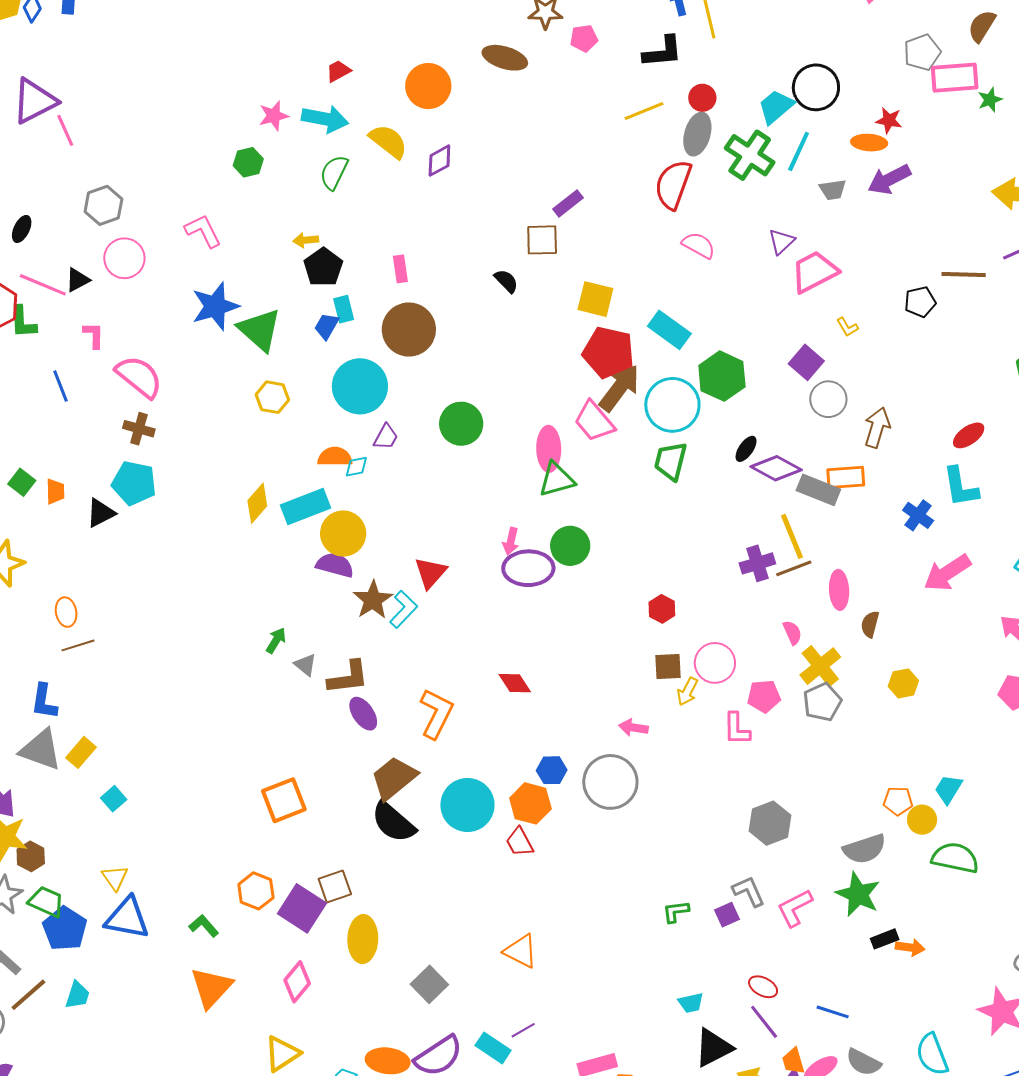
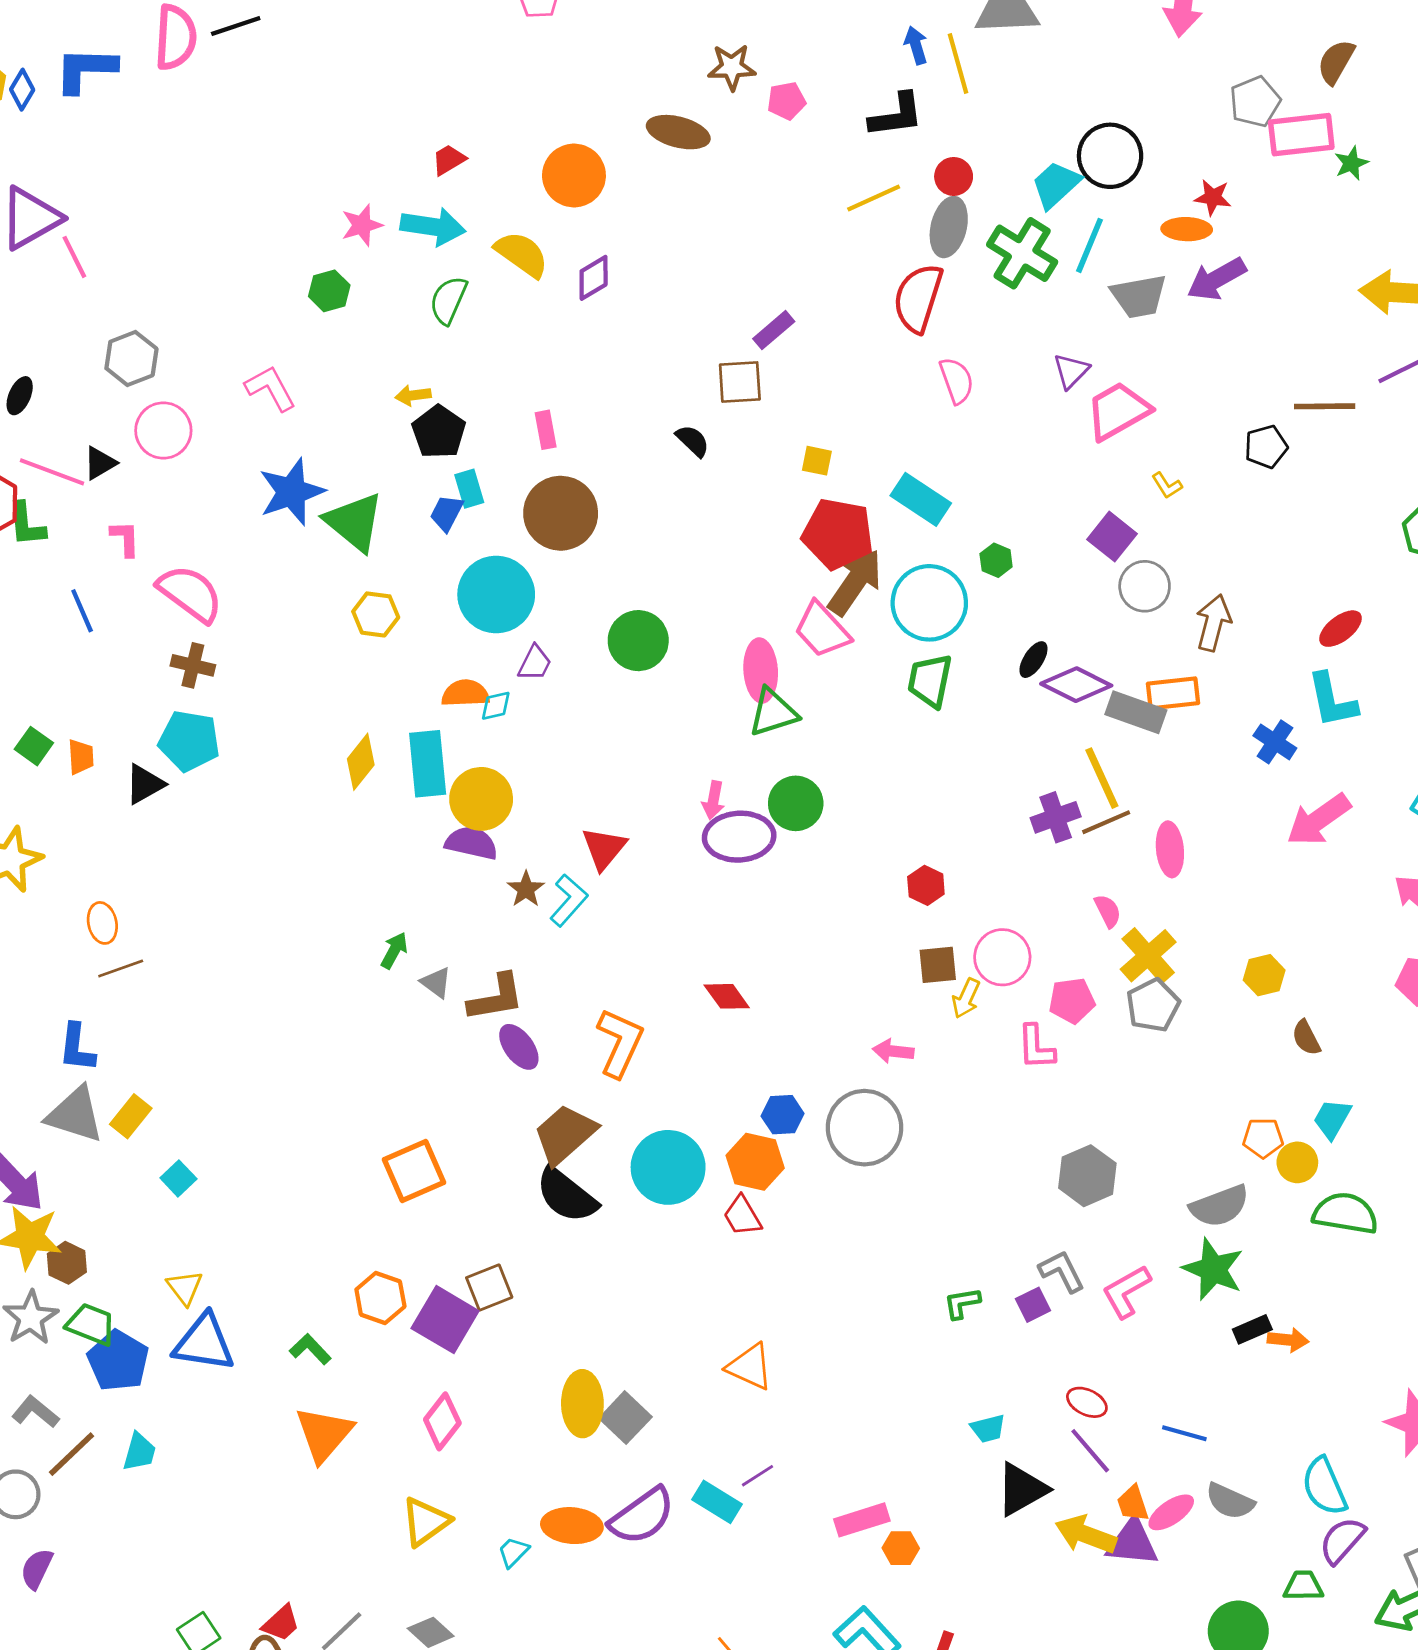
gray trapezoid: (833, 190) -> (1139, 296), size x1.5
pink semicircle: (699, 245) -> (957, 381), turned 44
yellow square: (595, 299) -> (817, 461), size x0.6
green hexagon: (722, 376) -> (996, 560), size x0.5
cyan rectangle: (306, 507) -> (428, 764), turned -72
brown star: (373, 600) -> (526, 889), size x0.7
brown semicircle: (870, 624) -> (1306, 1038), moved, turned -40
yellow ellipse: (363, 939) -> (582, 1404), moved

